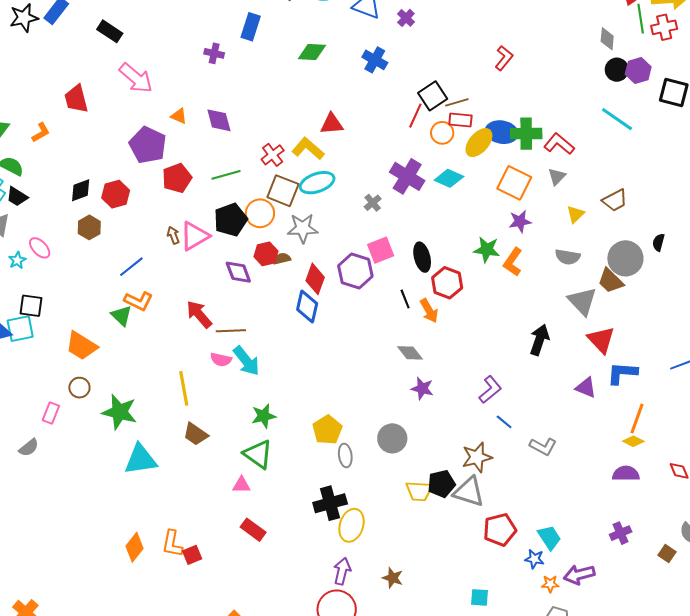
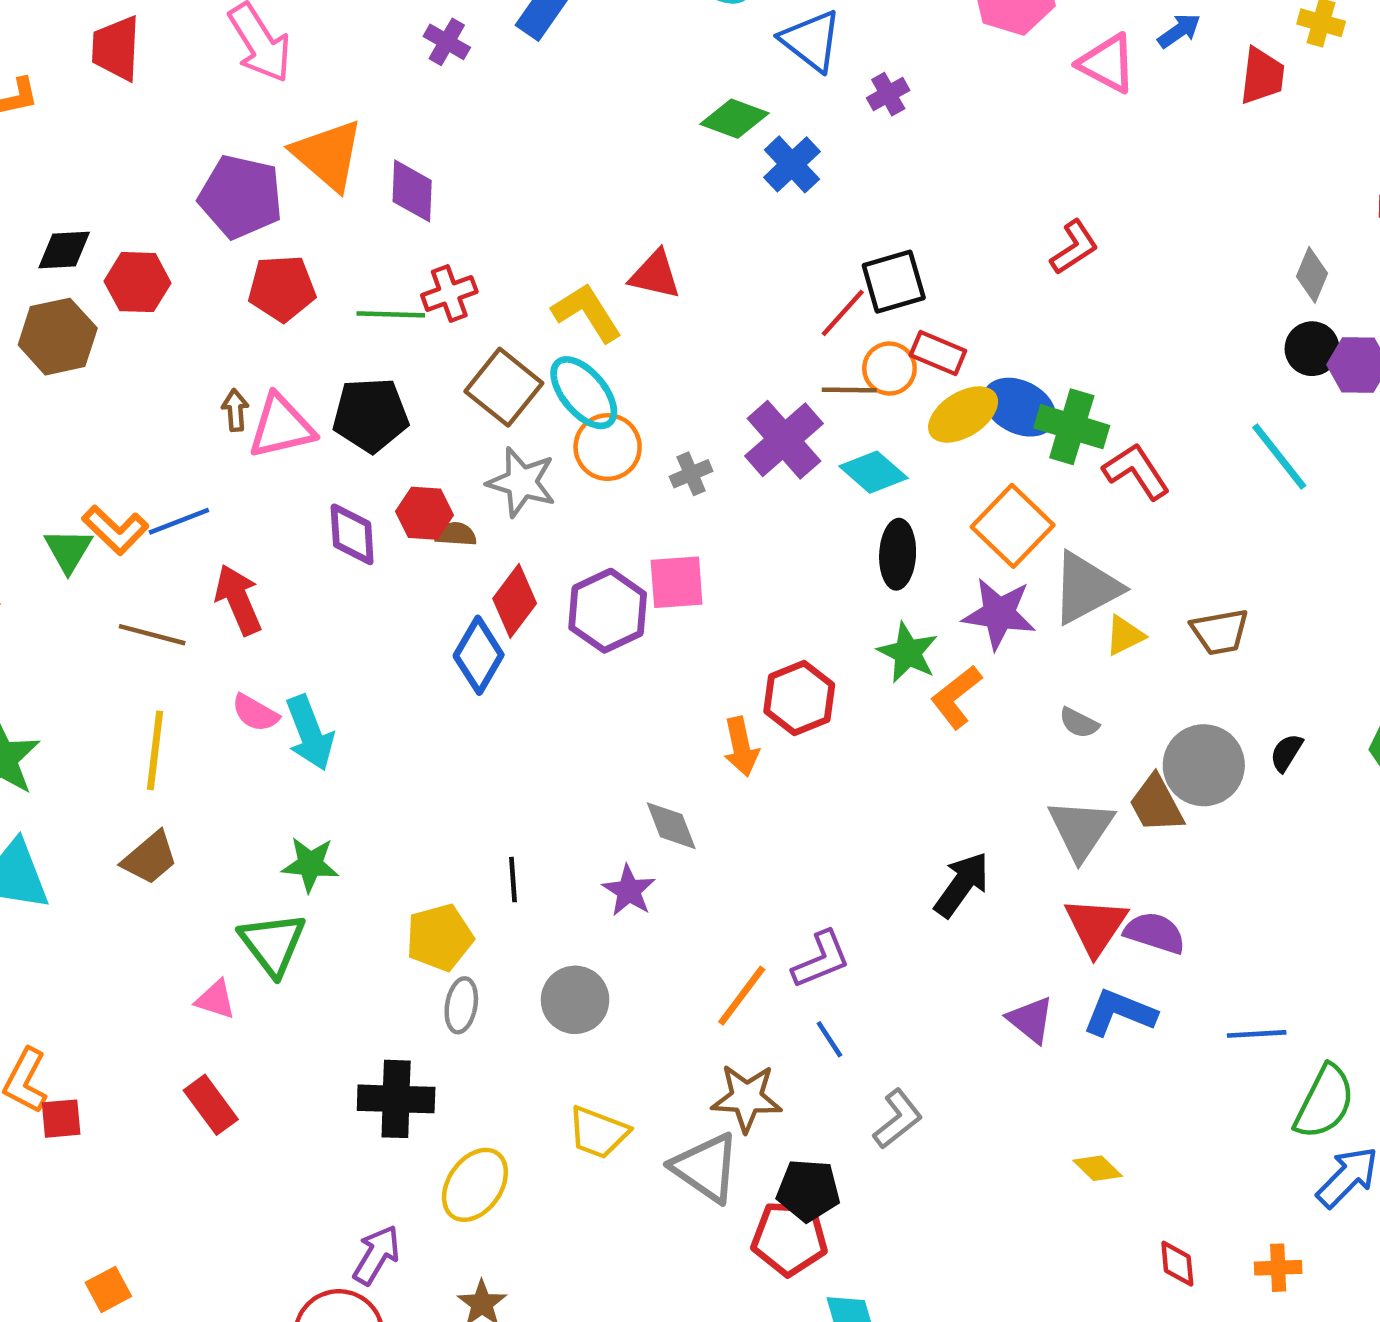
green diamond: (312, 52) -> (735, 119), moved
brown line: (457, 102) -> (849, 390), moved
orange triangle: (179, 116) -> (328, 155), size x2.0
purple pentagon: (148, 145) -> (241, 197), turned -30
red cross: (273, 155) -> (449, 293), moved
gray triangle: (557, 177) -> (1086, 588), moved, size x1.8
cyan ellipse: (317, 183) -> (584, 393), turned 52
orange circle: (260, 213) -> (608, 447), moved
purple star: (520, 221) -> (999, 614), size x1.4
brown hexagon: (89, 227) -> (58, 337), size x1.4
black ellipse: (422, 257) -> (898, 554), moved
gray semicircle: (568, 257) -> (1079, 723), size x0.7
blue line: (131, 267) -> (179, 521), moved
black line: (405, 299) -> (513, 880), moved
brown line: (231, 331) -> (152, 635), moved
purple star: (422, 388) -> (629, 891), moved
orange line: (637, 418) -> (742, 996), moved
brown trapezoid: (196, 434) -> (150, 858), turned -92
gray L-shape: (543, 446) -> (898, 1119), turned -84
purple semicircle: (626, 474) -> (1155, 933), moved
black pentagon: (441, 484) -> (808, 1190), moved
yellow ellipse: (352, 525) -> (475, 1185), moved
red pentagon: (500, 530) -> (789, 1238), moved

